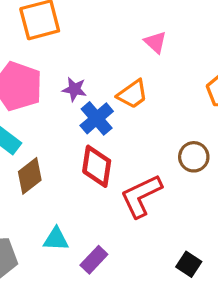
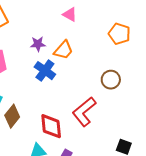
purple star: (74, 89) -> (38, 44), moved
red diamond: (97, 166) -> (51, 126), moved

